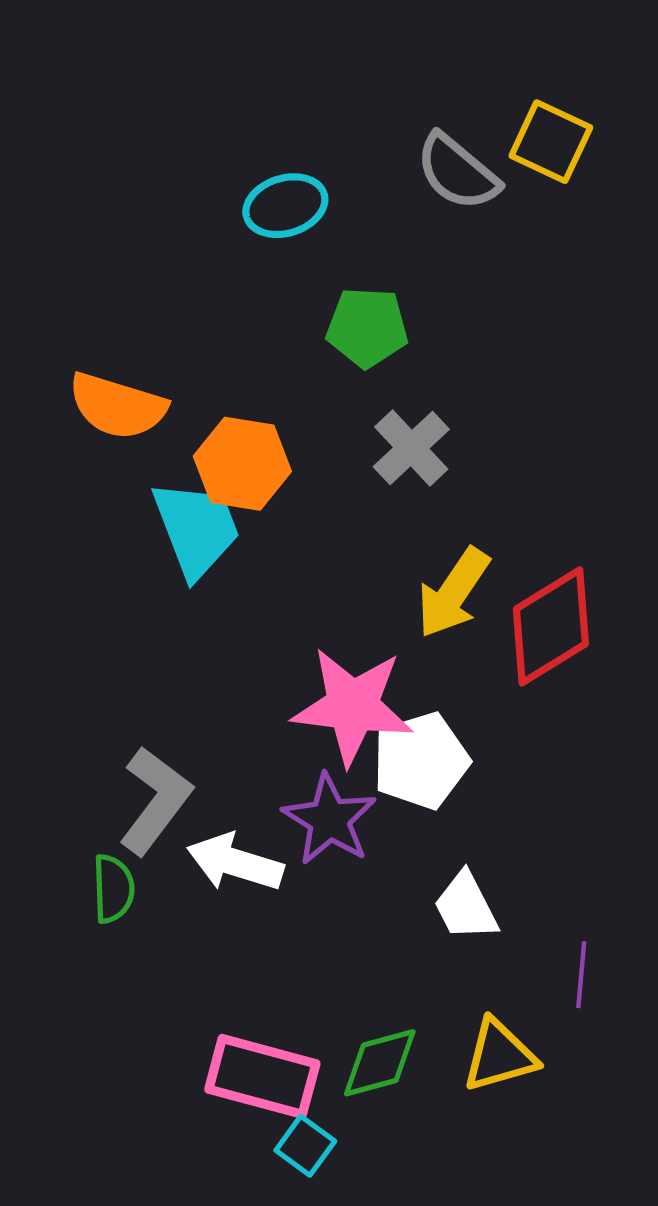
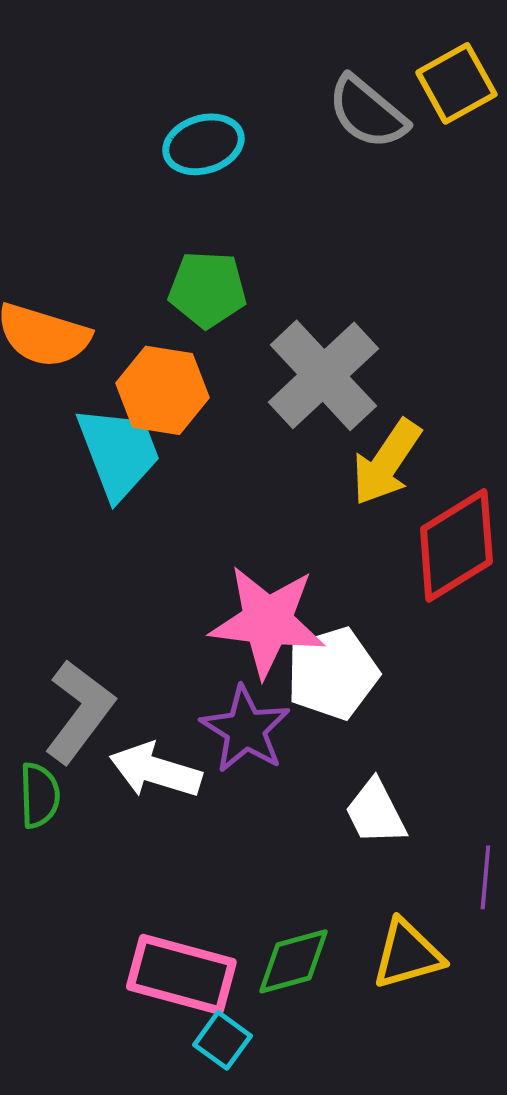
yellow square: (551, 142) -> (456, 83), turned 36
green pentagon: (367, 327) -> (207, 289), moved
gray cross: (411, 448) -> (323, 375), size x1.5
yellow arrow: (453, 593) -> (386, 462), moved

